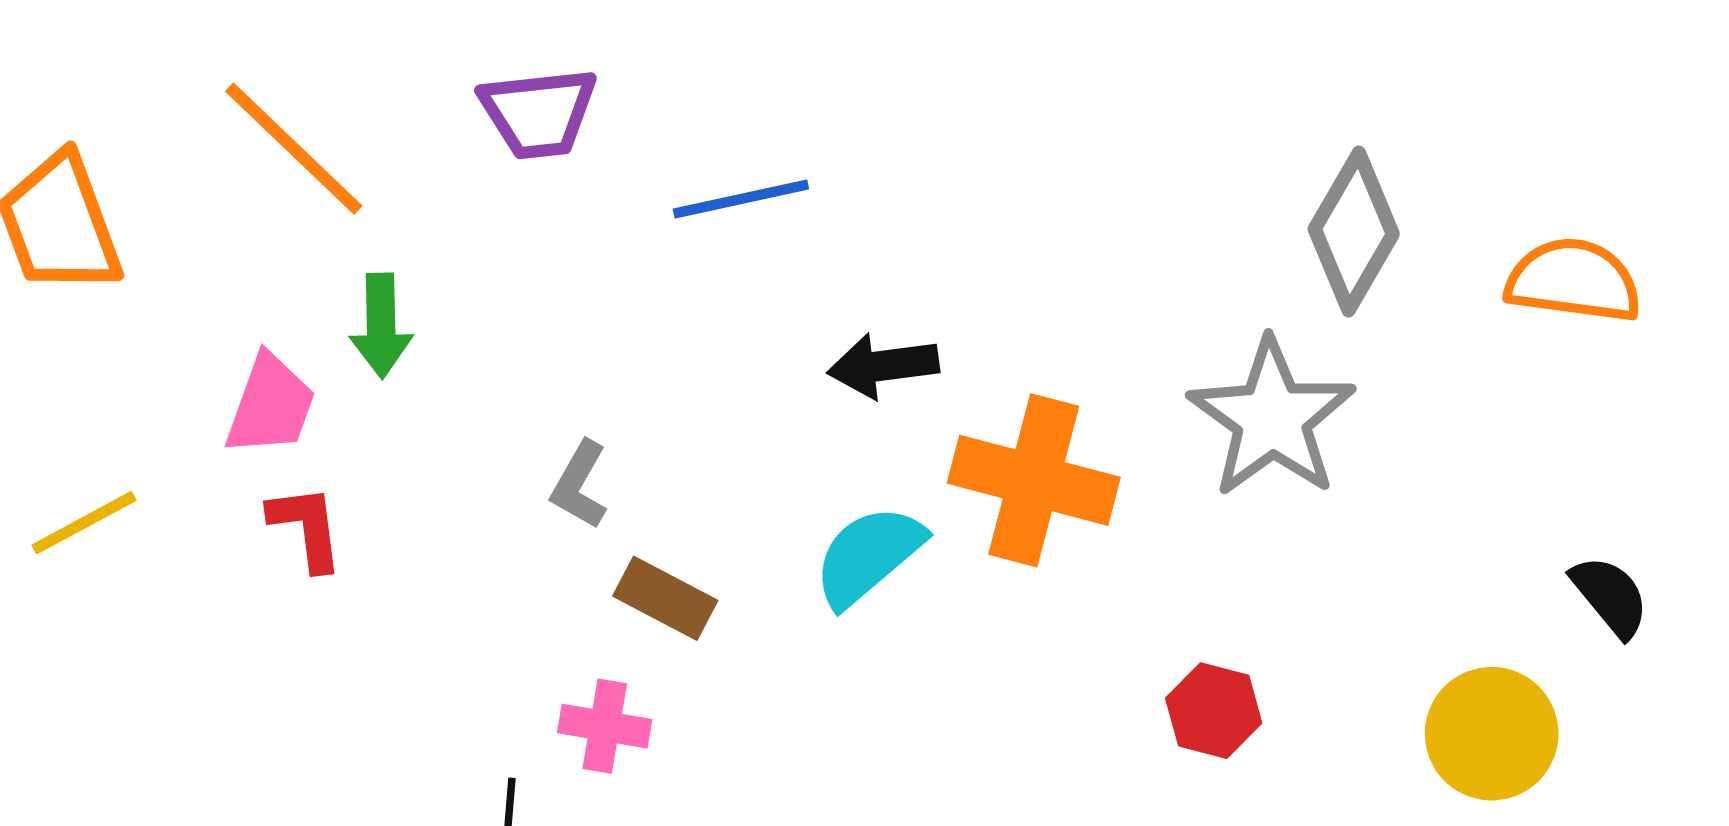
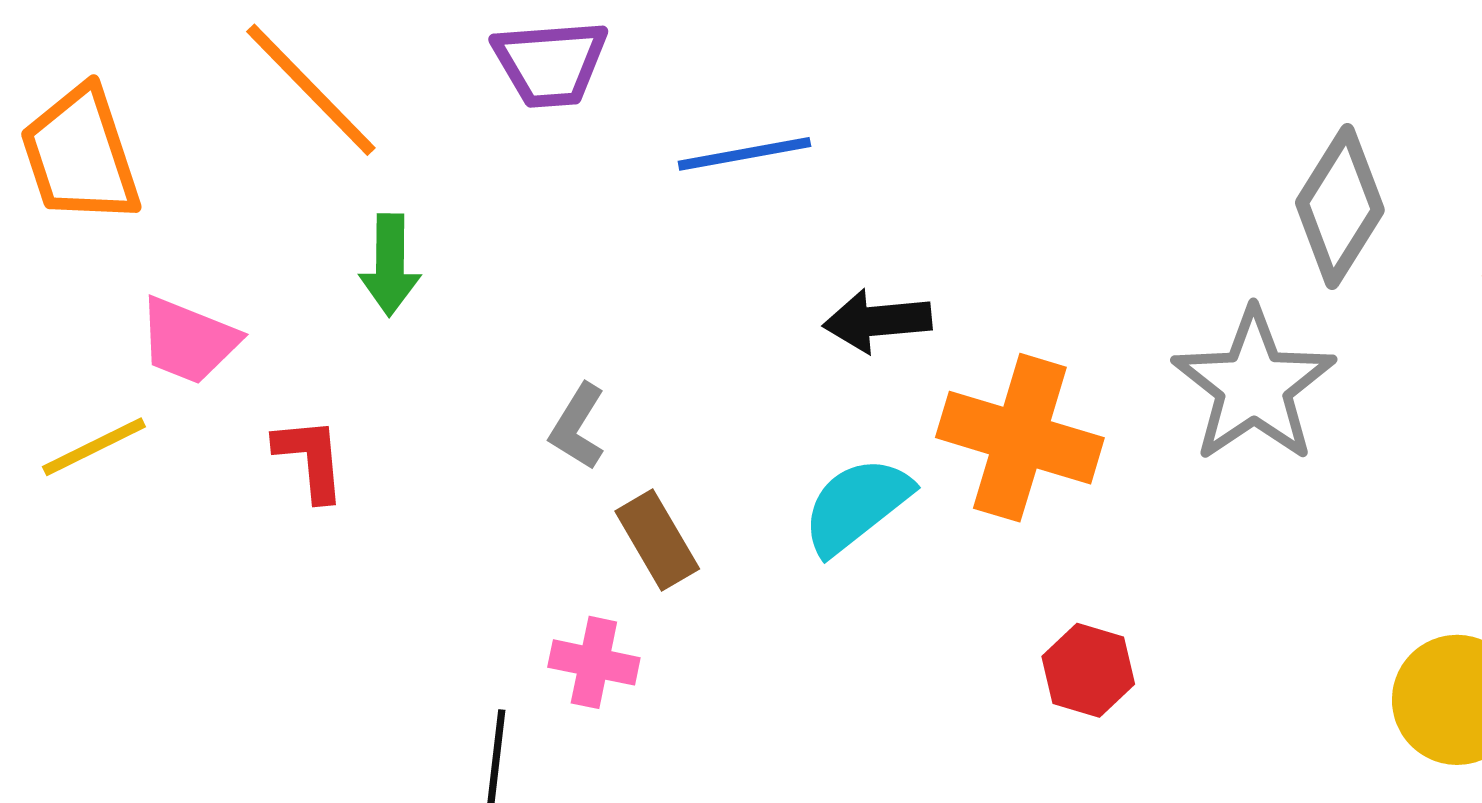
pink trapezoid: (270, 405) -> (189, 341), moved, turned 90
brown rectangle: (665, 598) -> (657, 540), turned 30
red hexagon: (1214, 711) -> (1088, 670), moved

